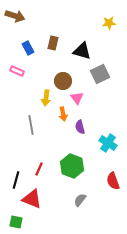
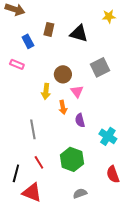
brown rectangle: (53, 43) -> (49, 29), moved
black triangle: (82, 51) -> (79, 33), moved
gray line: (31, 125) -> (33, 129), moved
red line: (39, 169) -> (39, 162), turned -56
gray semicircle: (80, 200) -> (80, 193), turned 32

